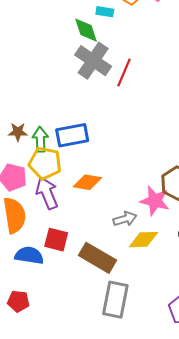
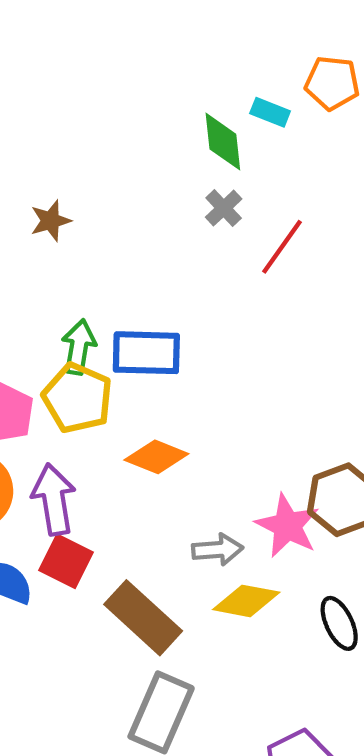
gray cross: (93, 61) -> (224, 208), size x0.5
brown star: (18, 132) -> (50, 221), moved, turned -30
purple arrow: (47, 193) -> (54, 499), moved

